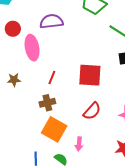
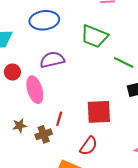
brown cross: (47, 103) -> (44, 134), moved
red semicircle: (92, 111) -> (89, 146), moved

